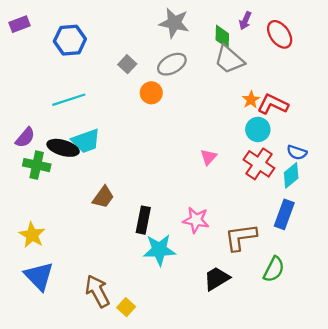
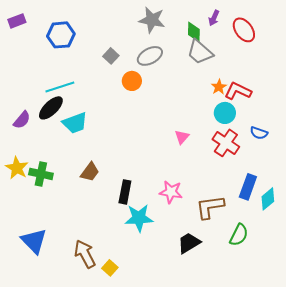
black ellipse: (63, 148) -> (51, 108), moved, turned -60
green cross: (37, 165) -> (41, 174), moved
cyan diamond: (291, 175) -> (268, 199), moved
yellow star: (32, 235) -> (17, 168), moved

